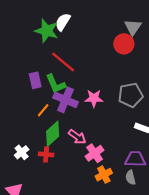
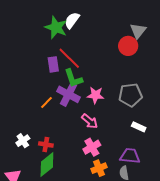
purple rectangle: (35, 80) -> (53, 64), moved
green L-shape: (56, 84) -> (73, 78), moved
green diamond: (53, 134) -> (47, 164), moved
pink arrow: (77, 137) -> (90, 121), moved

